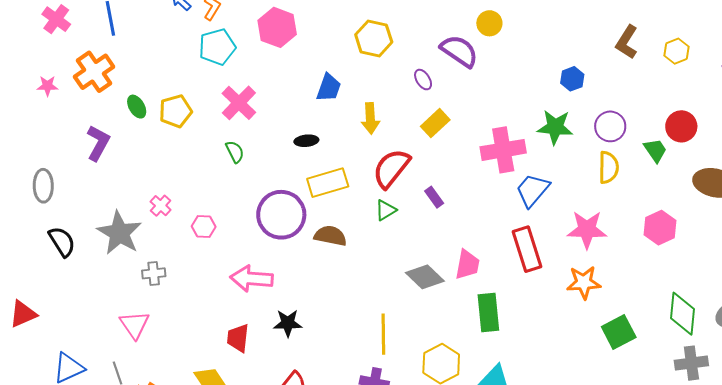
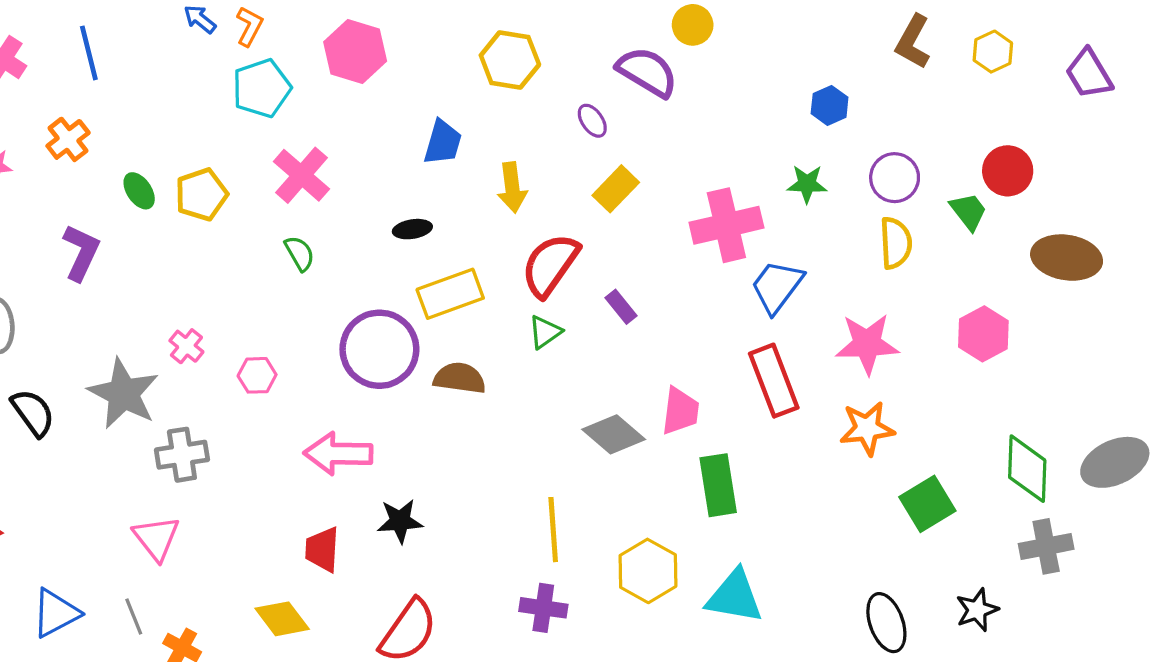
orange cross: (94, 72) -> (68, 139), size x0.7
green star: (555, 127) -> (807, 184), size x0.7
gray cross: (154, 273) -> (182, 455), size x1.4

